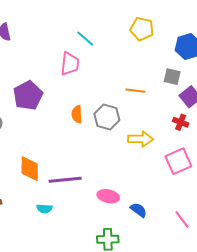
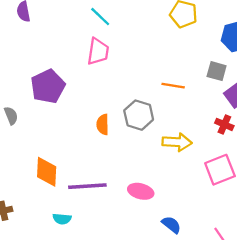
cyan line: (85, 39) -> (100, 17), moved
orange semicircle: (77, 114) -> (103, 124), moved
pink ellipse: (108, 196) -> (141, 191), moved

